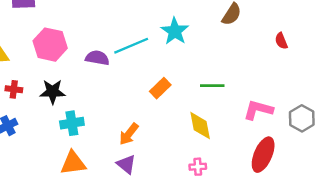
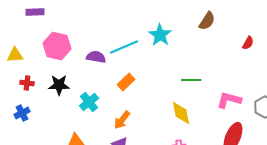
red semicircle: (281, 41) -> (248, 43), turned -128
orange rectangle: (160, 88) -> (126, 82), moved
cyan cross: (72, 123) -> (89, 102), moved, turned -30

